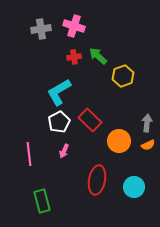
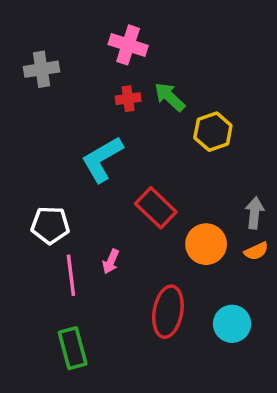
gray cross: (41, 29) -> (42, 69), moved
white pentagon: (59, 122) -> (50, 225), moved, turned 30
pink line: (29, 154) -> (71, 275), moved

